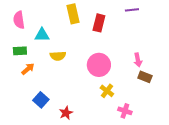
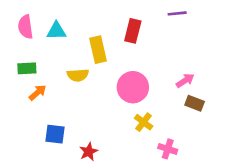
yellow rectangle: (73, 14) -> (98, 50), moved
cyan triangle: (42, 35) -> (56, 31), moved
pink arrow: (138, 60) -> (185, 80), turned -112
blue square: (41, 100) -> (55, 134), turned -35

